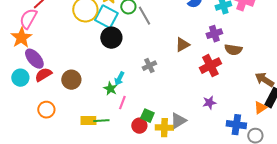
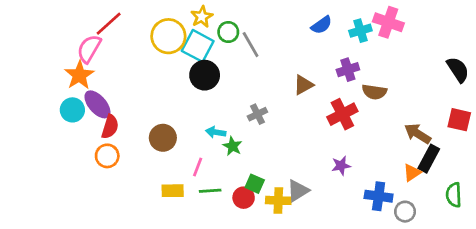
red semicircle: (43, 75) -> (110, 127), turned 138
cyan circle: (20, 78) -> (72, 110), moved
cyan arrow: (119, 79) -> (216, 132), turned 72
brown circle: (71, 80) -> (163, 138), moved
green star: (110, 89) -> (232, 146), moved
pink line: (122, 103) -> (198, 167), moved
orange circle: (46, 110) -> (107, 156), moved
green line: (101, 121) -> (210, 191), moved

